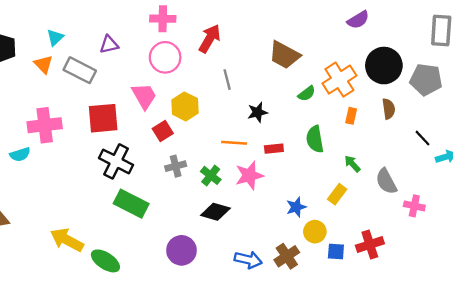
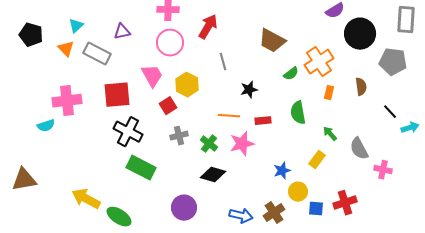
black circle: (384, 66) -> (360, 34), moved

